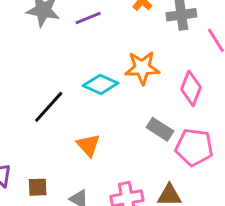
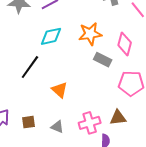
cyan diamond: (100, 84) -> (51, 36), moved, turned -30
gray rectangle: (160, 129) -> (103, 60), moved

